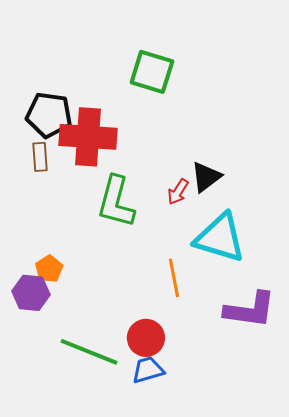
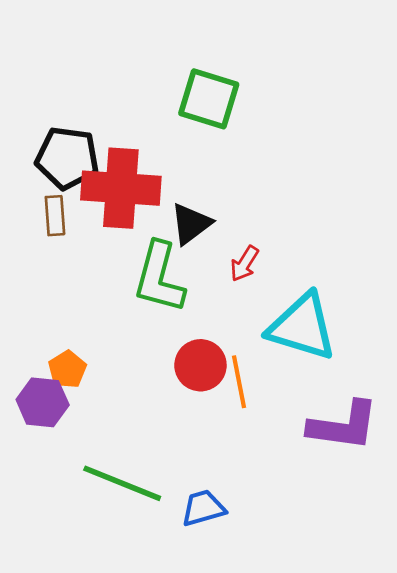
black triangle: (206, 177) -> (191, 224), moved
red circle: (146, 338) -> (200, 365), moved

